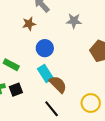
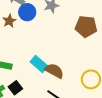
blue circle: (45, 48) -> (27, 12), moved

